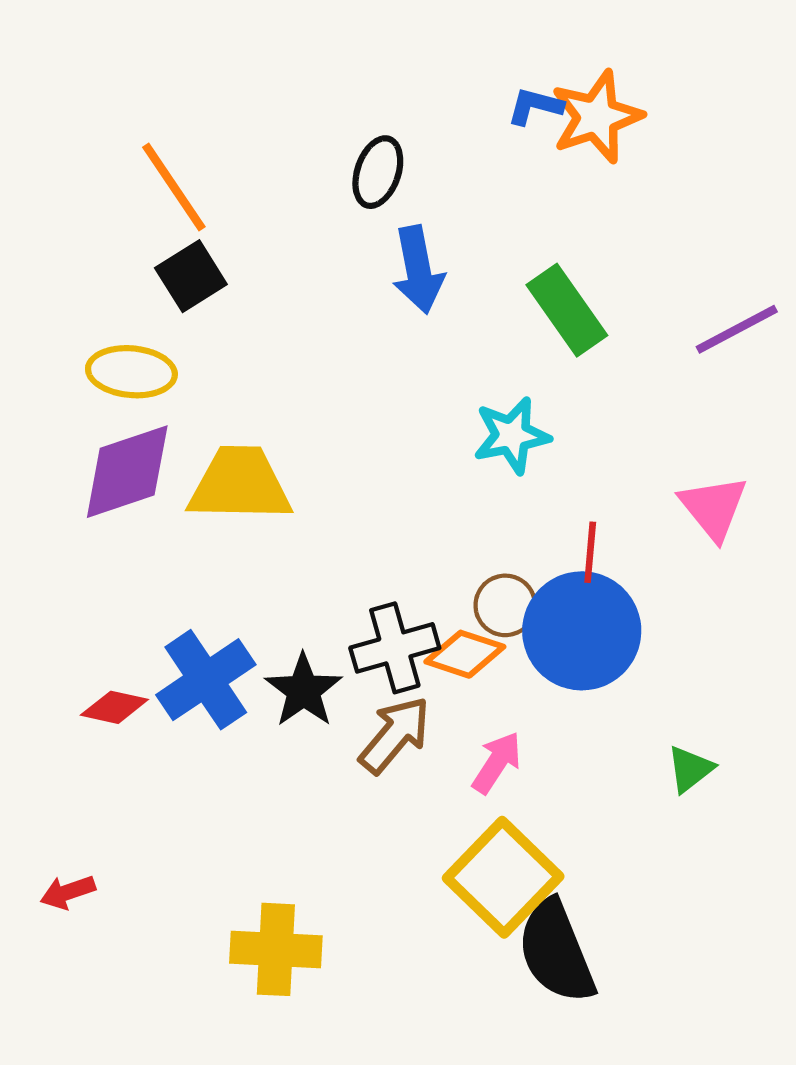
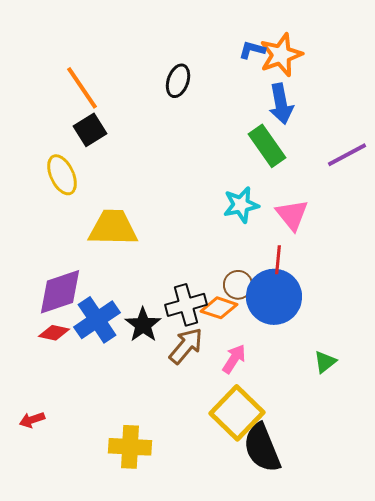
blue arrow: (418, 270) -> (281, 104), moved
yellow ellipse: (131, 372) -> (62, 175), turned 60
purple diamond: (127, 472) -> (60, 292), moved
pink triangle: (713, 508) -> (292, 215), moved

